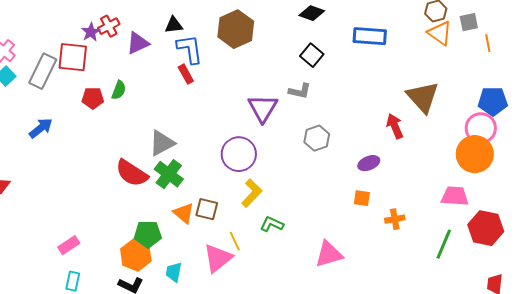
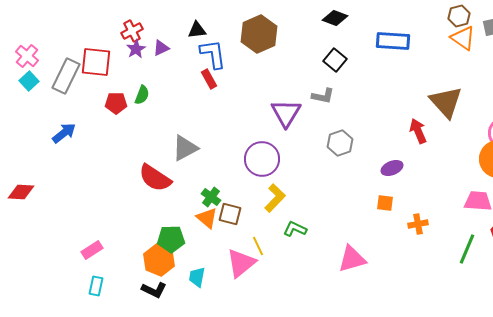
purple star: (91, 32) -> (136, 49), moved
purple triangle: (138, 43) -> (161, 48), size x0.7
green cross: (169, 174) -> (211, 197), moved, size x0.7

